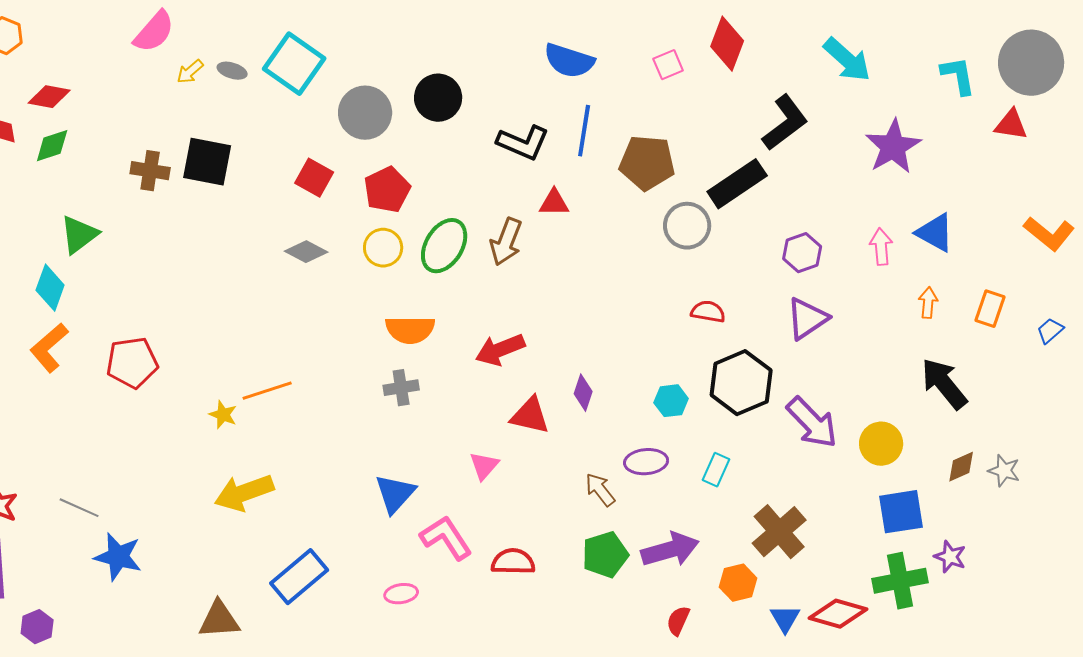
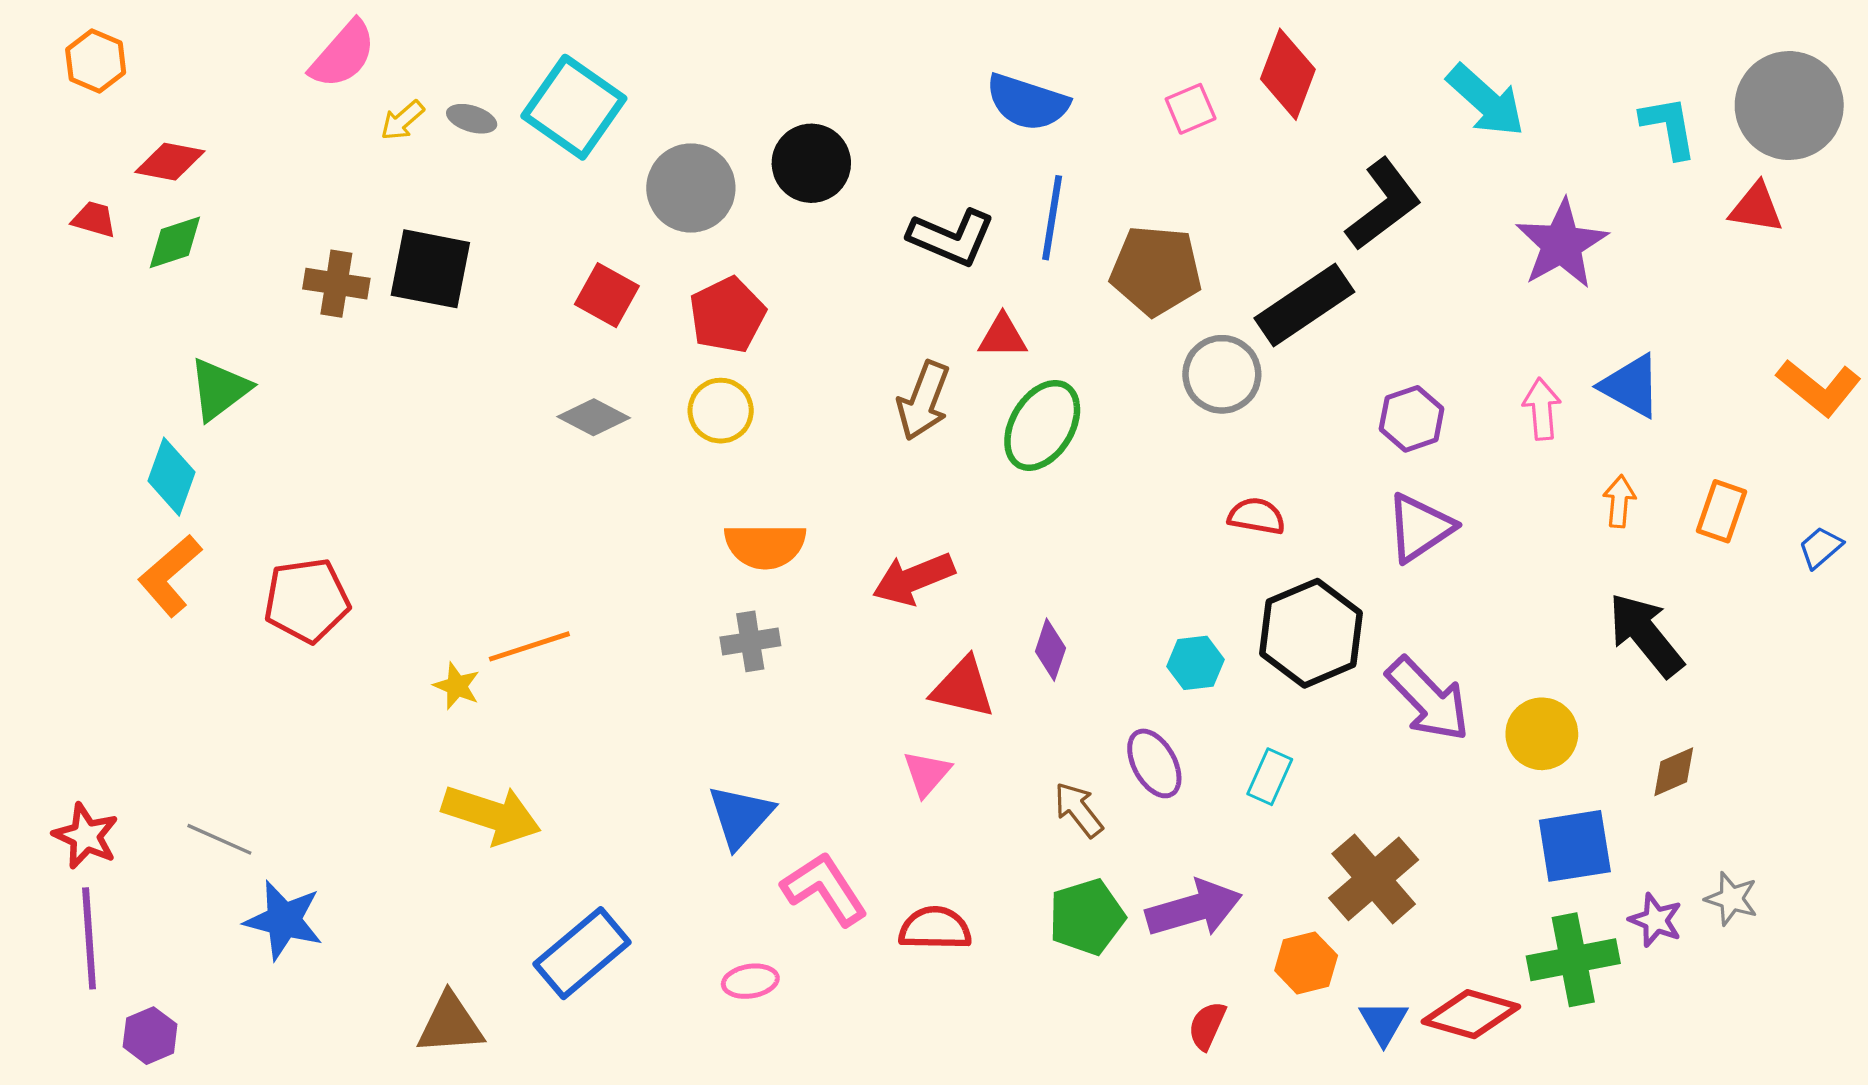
green ellipse: (444, 246) -> (1042, 425), moved
purple ellipse: (646, 462) -> (1154, 763), turned 66
pink triangle: (484, 466) -> (927, 773), moved
gray star: (1004, 471) -> (1731, 899), moved
yellow arrow: (244, 493) -> (491, 815), turned -142

